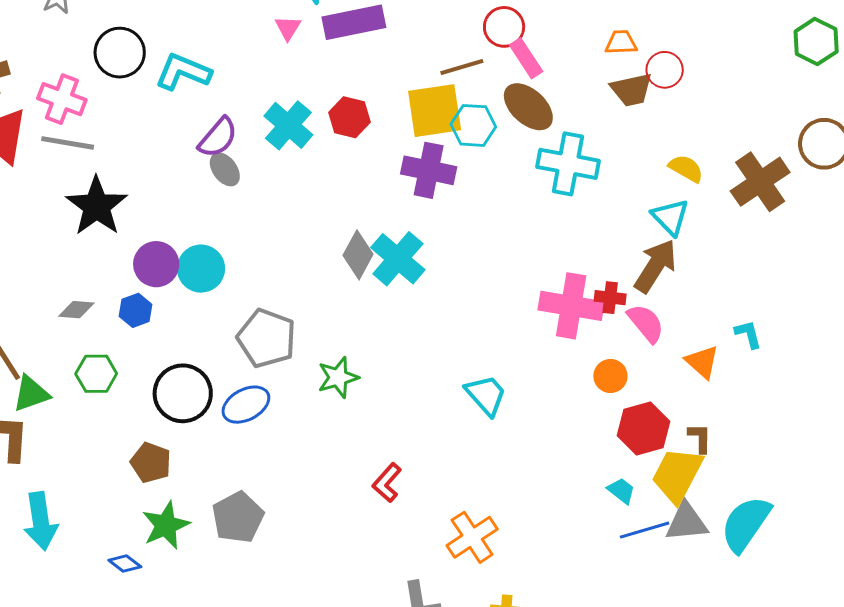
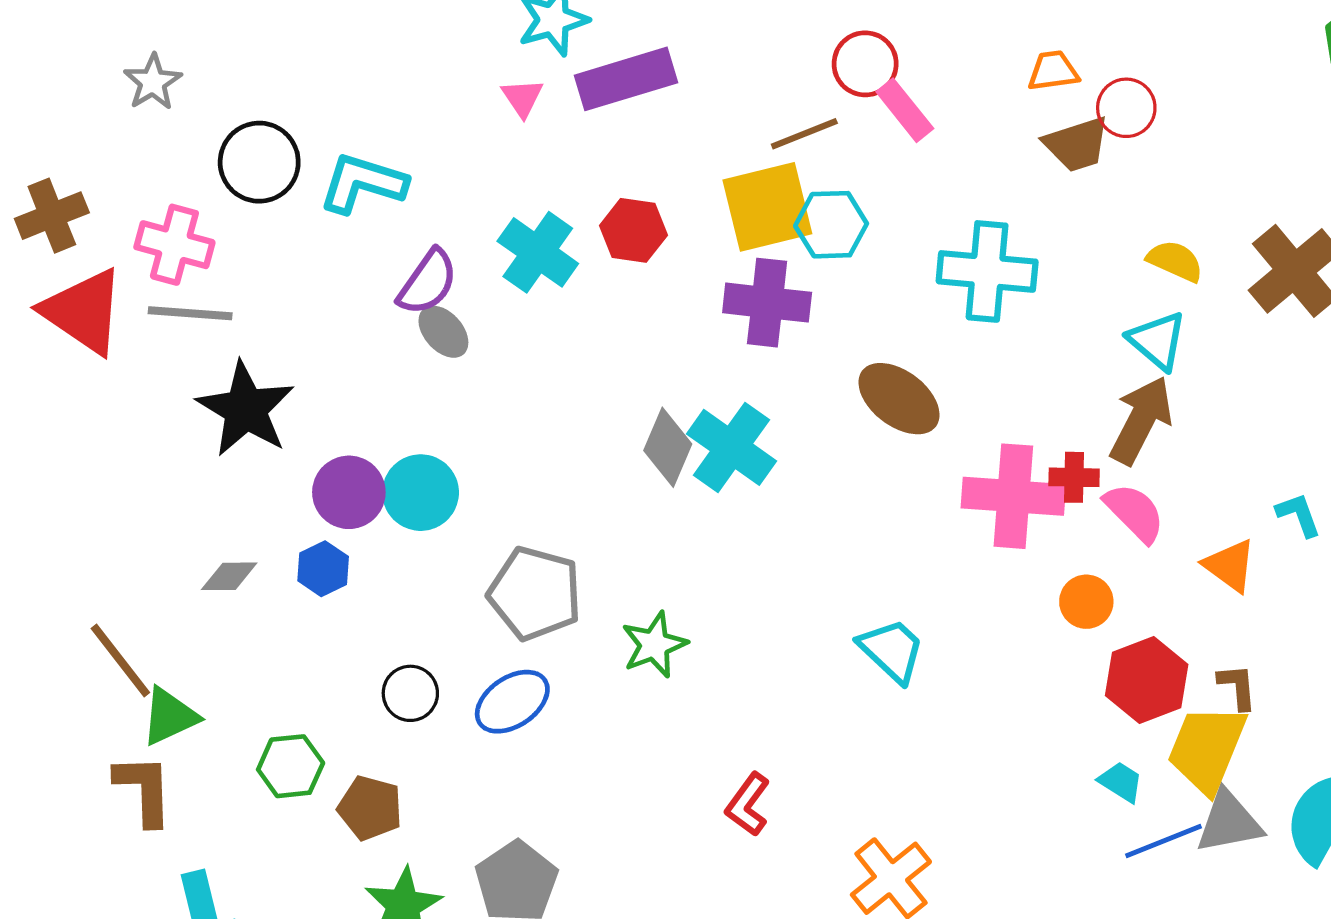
brown ellipse: (528, 107) -> (899, 399), moved
green hexagon: (96, 374) -> (291, 766), moved
black circle: (183, 393) -> (410, 693), size x0.6

